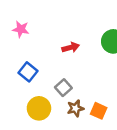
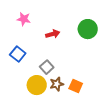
pink star: (21, 29) -> (24, 19), moved
yellow circle: (39, 108) -> (37, 85), moved

